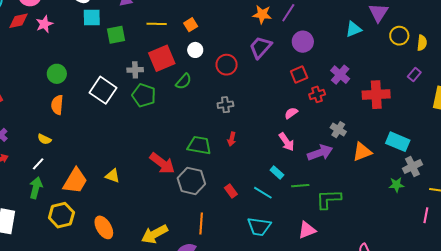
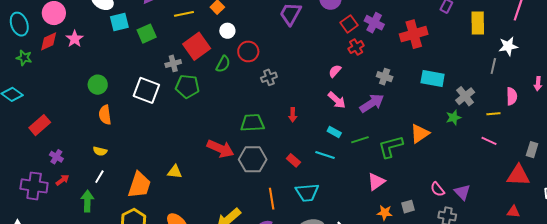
red circle: (227, 65) -> (248, 51), moved
red square: (299, 74) -> (349, 24), moved
red arrow: (232, 139) -> (293, 115), moved
cyan rectangle: (398, 142) -> (433, 79), moved
orange triangle: (362, 152) -> (420, 134), moved
green arrow: (36, 188) -> (87, 201), moved
pink line: (426, 215) -> (489, 141), turned -63
cyan trapezoid: (259, 227) -> (307, 193), moved

